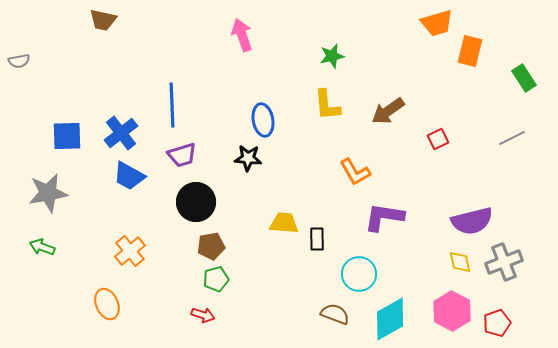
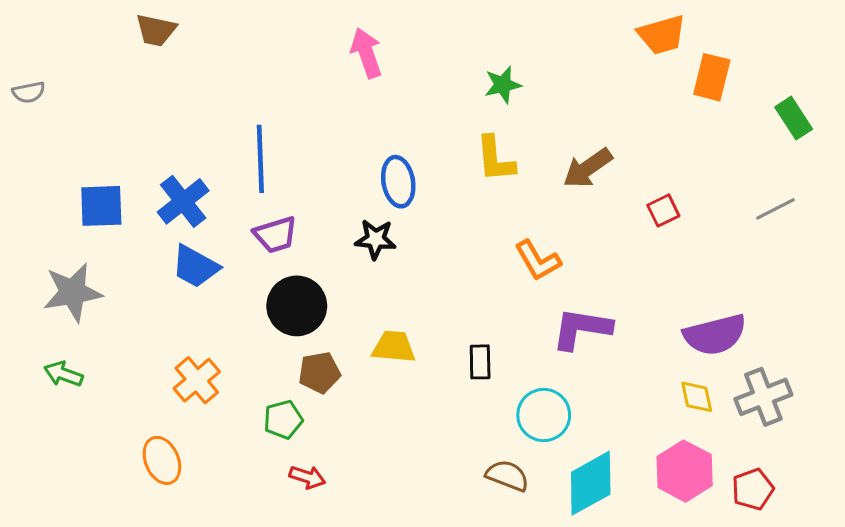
yellow trapezoid: (284, 223) -> (394, 347), moved
green pentagon: (216, 279) -> (283, 420), moved

